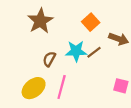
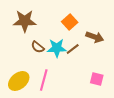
brown star: (40, 21) -> (25, 21), turned 30
brown semicircle: (49, 59) -> (38, 47), moved, turned -80

